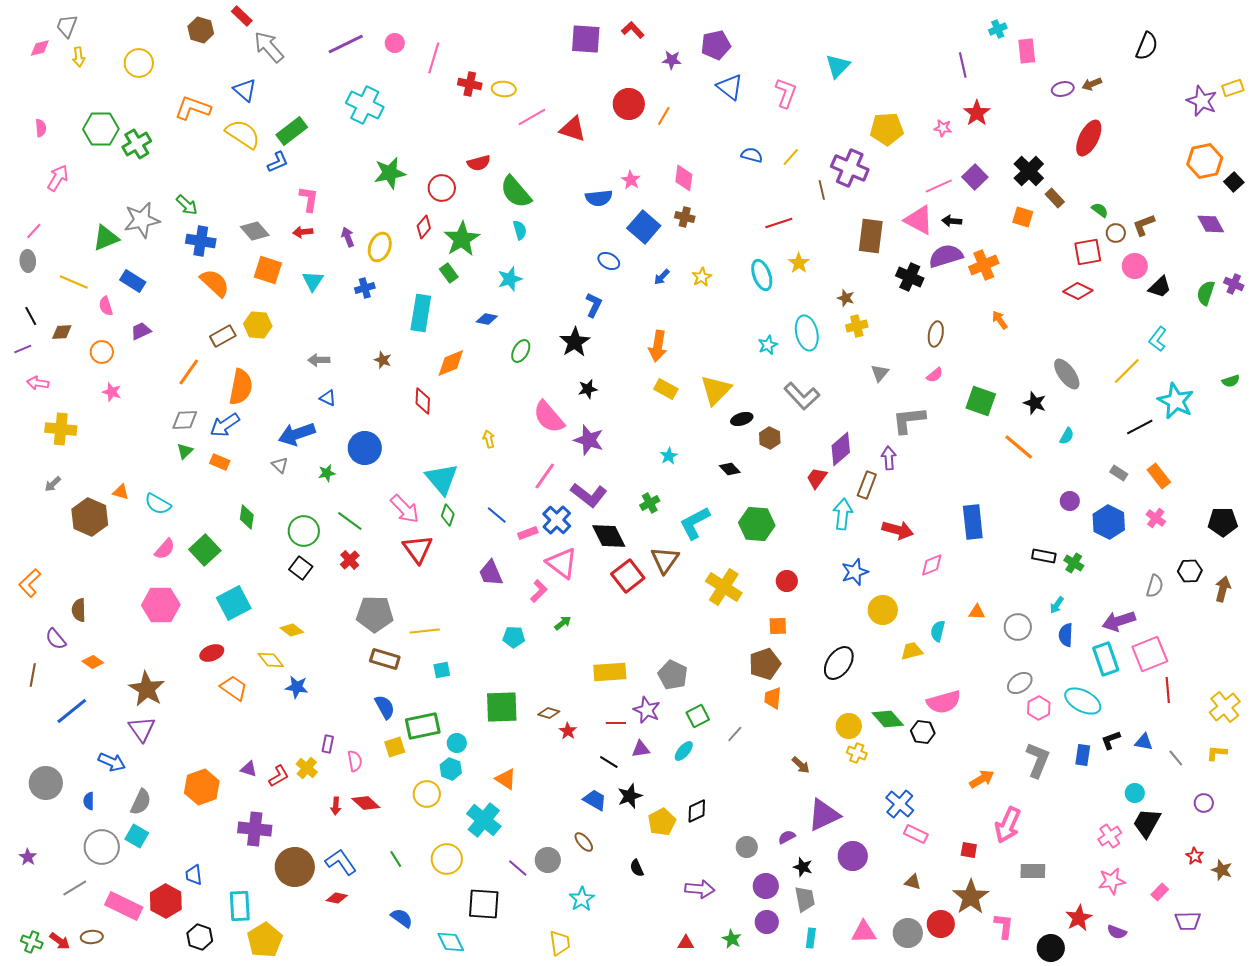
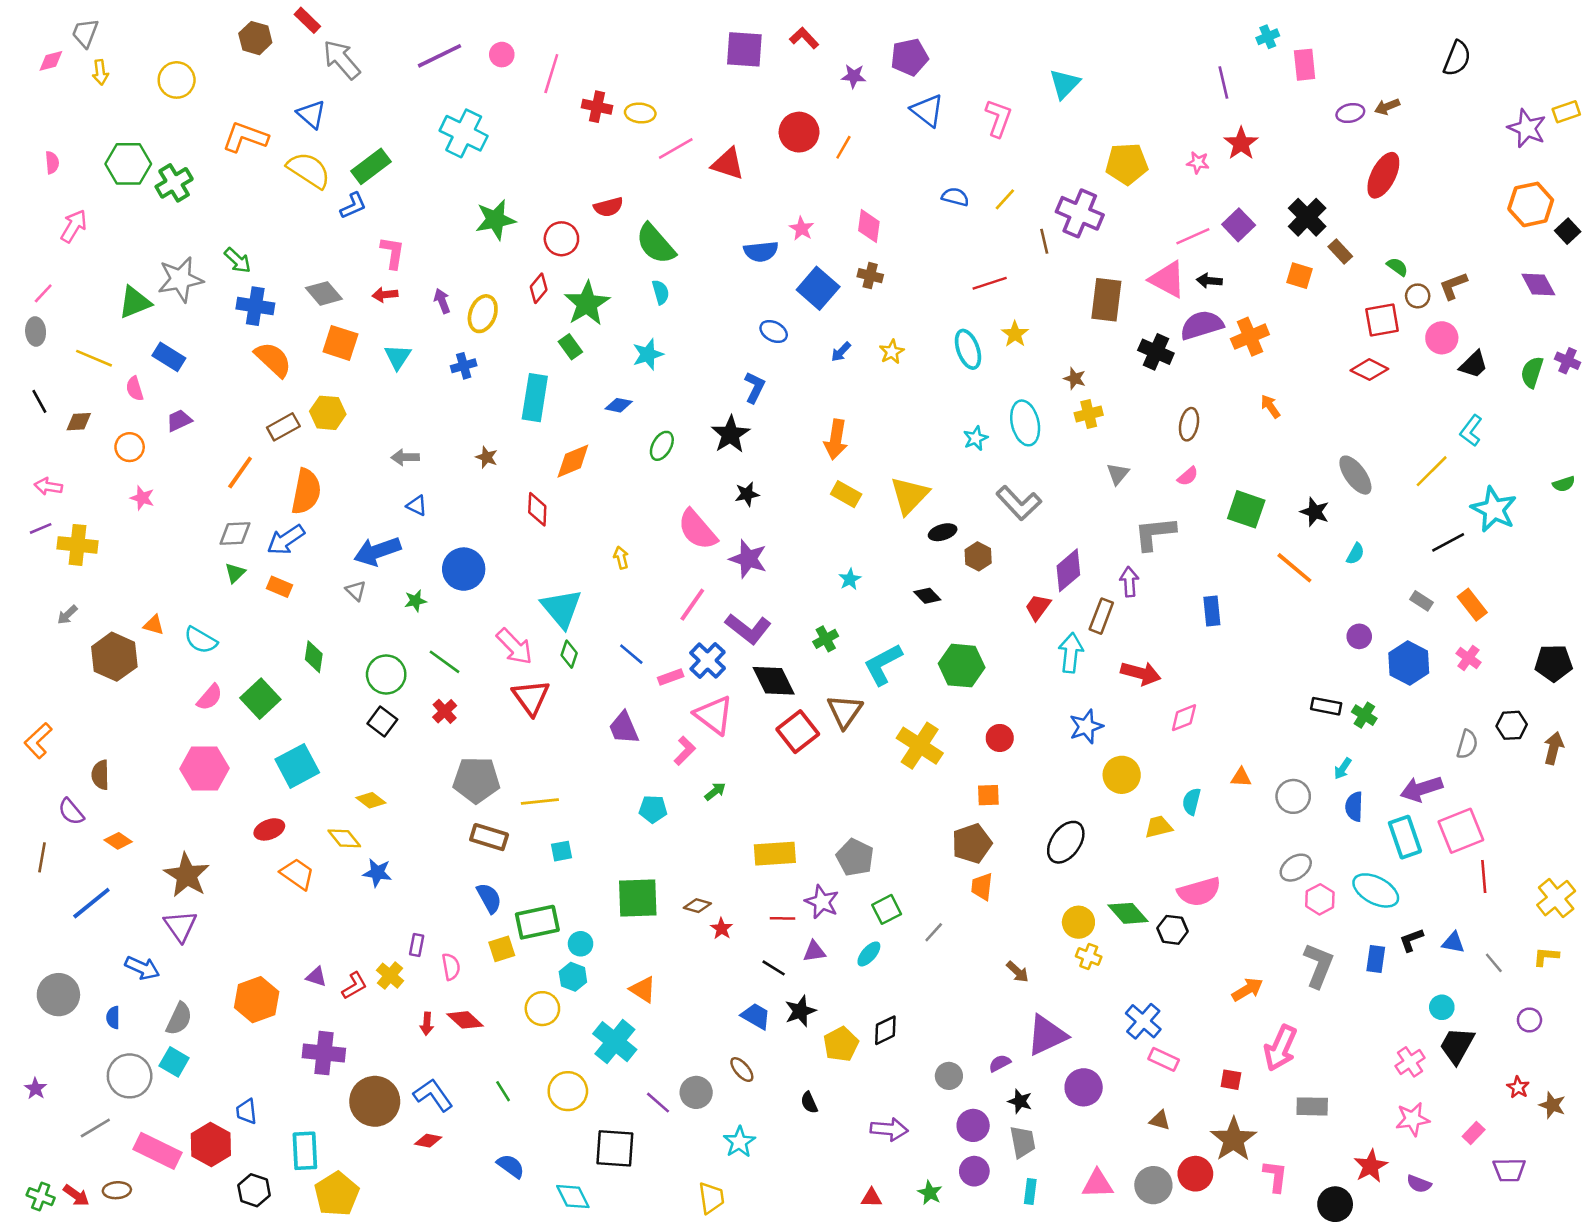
purple line: (23, 349) -> (41, 528), moved
blue rectangle: (973, 522) -> (1212, 611), moved, size x0.7

